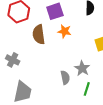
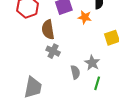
orange star: (64, 31) -> (85, 17), moved
gray cross: (13, 60) -> (53, 51), moved

